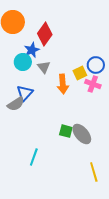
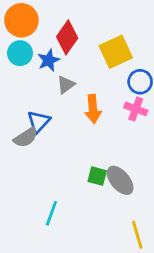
cyan circle: (23, 62) -> (20, 53), moved
gray triangle: (44, 67) -> (66, 85), turned 32
yellow square: (80, 73) -> (116, 52), moved, size x1.6

